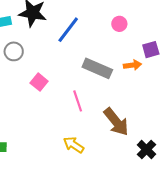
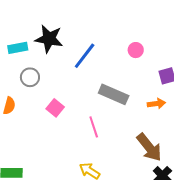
orange arrow: (132, 65) -> (156, 104), moved
brown arrow: (116, 122) -> (149, 147), moved

